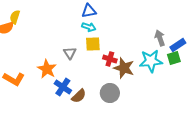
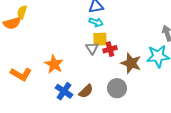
gray triangle: (70, 53) -> (92, 48), moved
red cross: (110, 59) -> (110, 49), moved, turned -32
blue cross: (63, 87) -> (64, 91), moved

